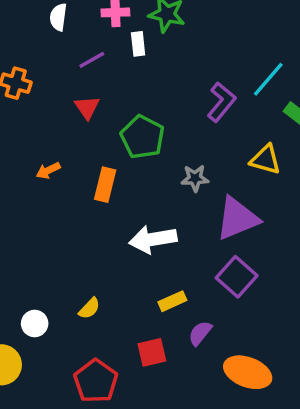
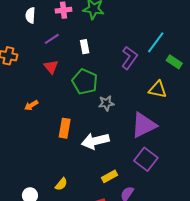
white rectangle: (138, 44) -> (85, 47), moved
gray star: (195, 178) -> (106, 103), moved
orange rectangle: (105, 185) -> (65, 128), moved

